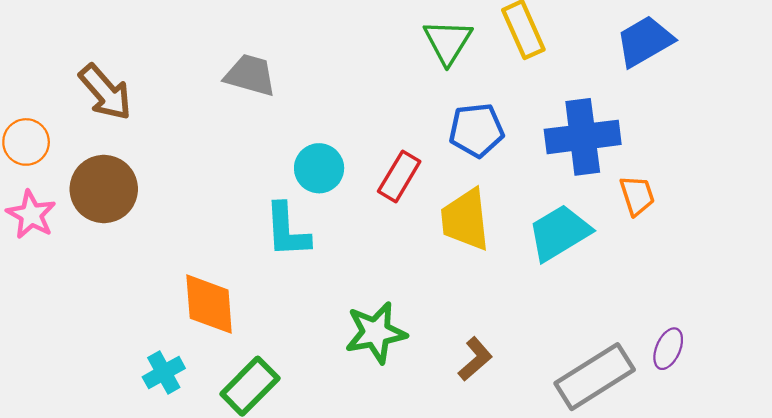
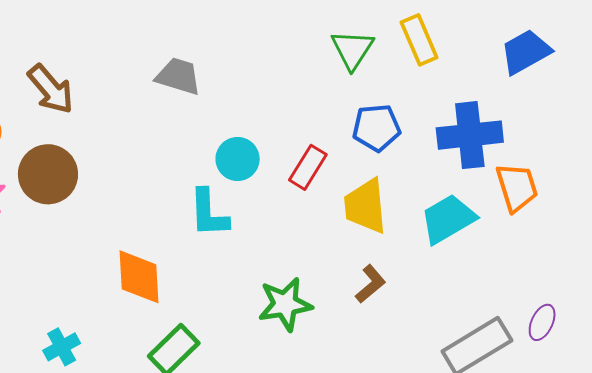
orange trapezoid: (637, 195) -> (517, 187), size x1.4
brown L-shape: (475, 359) -> (370, 284), moved
cyan cross: (164, 373) -> (62, 347), moved

